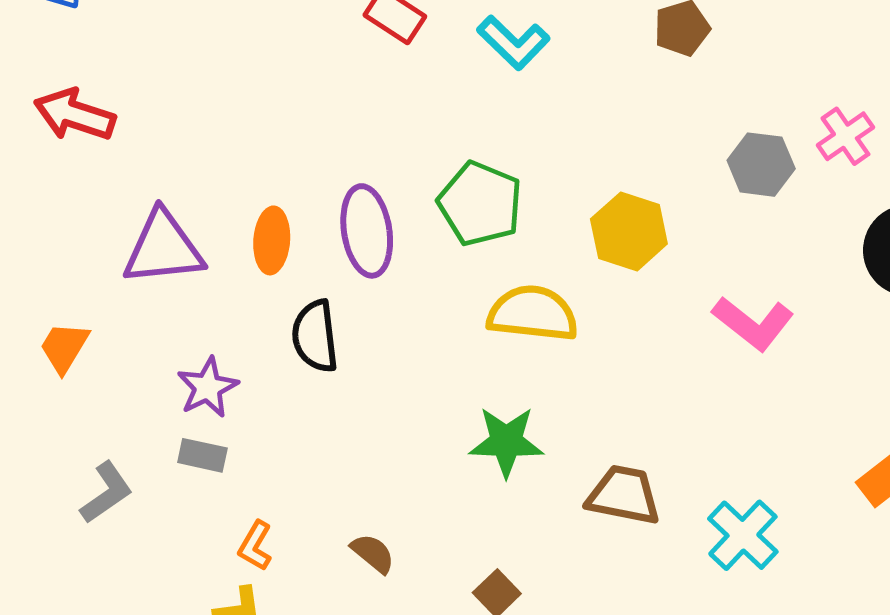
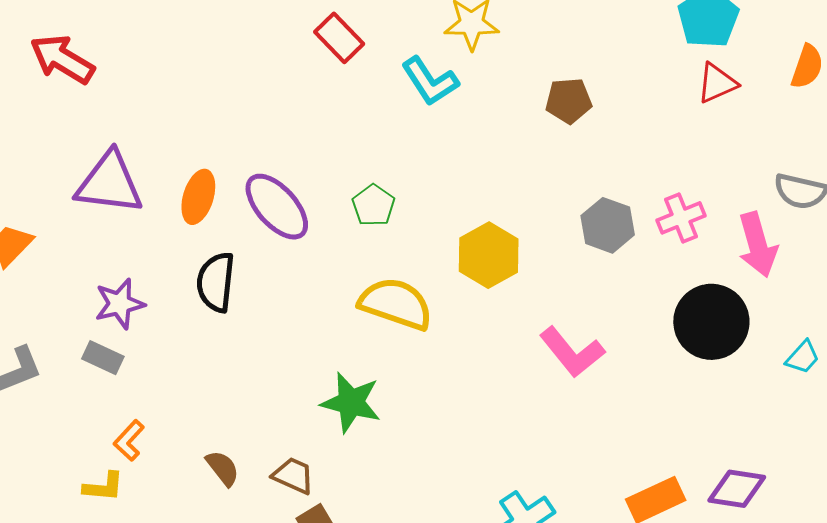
green pentagon: (480, 204) -> (374, 205), size x0.6
purple ellipse: (367, 231) -> (277, 207), turned -46
brown trapezoid: (624, 495) -> (293, 476), moved, size x0.7

